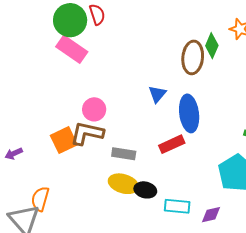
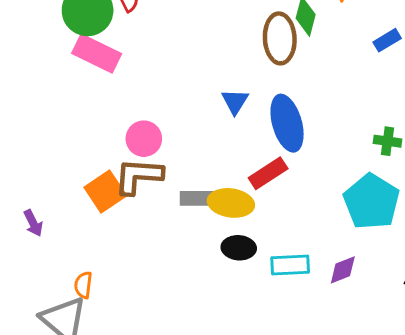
purple arrow: (14, 154) -> (33, 223), turned -84
yellow ellipse: (123, 184) -> (231, 203), moved
orange semicircle: (40, 199) -> (83, 285), size x0.7

